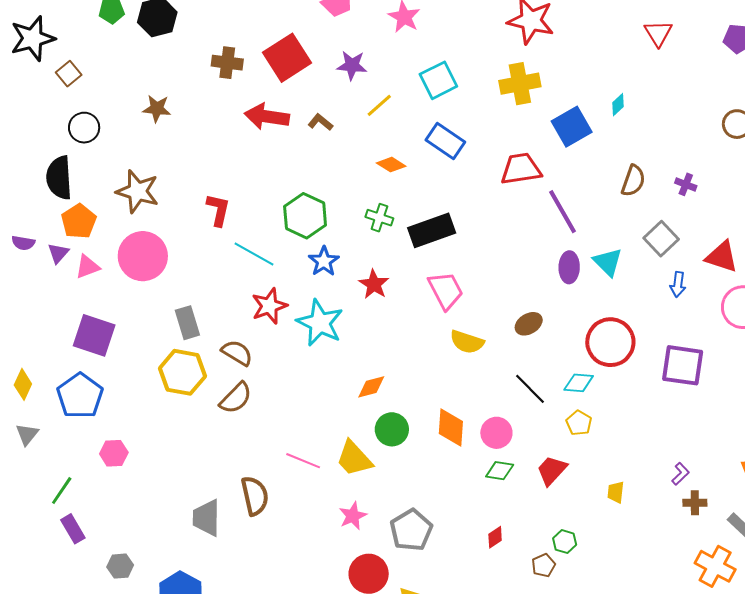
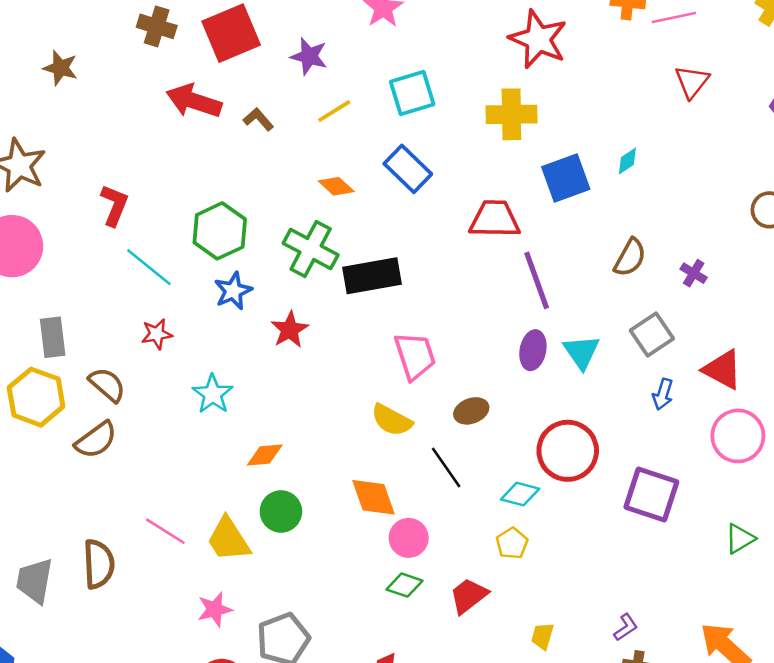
green cross: (379, 218) -> (311, 249), size x1.6
pink trapezoid: (446, 290) -> (415, 356), moved
red star: (269, 306) -> (157, 334), size x0.7
cyan star: (320, 323) -> (213, 394), moved, size x0.7
black line: (530, 389) -> (446, 467), moved
orange diamond: (451, 427) -> (373, 497), moved, turned -33

